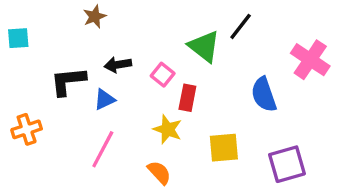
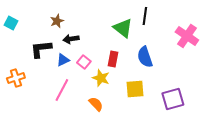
brown star: (95, 17) -> (57, 21), moved
black line: (241, 26) -> (145, 16), turned -30
cyan square: (18, 38) -> (11, 23), turned 32
pink square: (163, 75) -> (84, 62), moved
blue semicircle: (264, 95) -> (145, 57), moved

